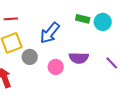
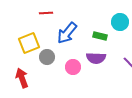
red line: (11, 19) -> (46, 13), moved
green rectangle: (83, 19) -> (100, 36), moved

